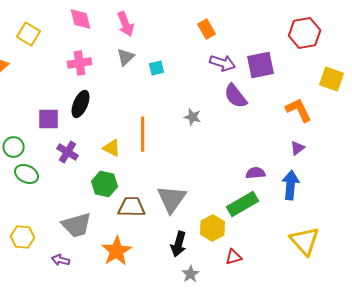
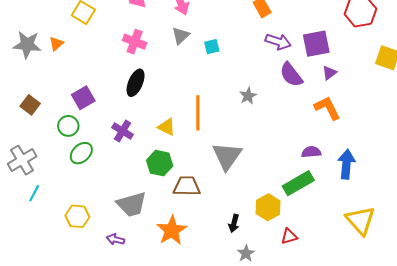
pink cross: (80, 63) -> (135, 42), turned 30
orange L-shape: (299, 110) -> (327, 108), moved
gray star: (193, 117) -> (248, 96), turned 30
purple square: (49, 119) -> (83, 98), moved, turned -30
purple triangle: (298, 148) -> (329, 73), moved
green ellipse: (27, 174) -> (81, 153), turned -70
gray triangle: (172, 199) -> (227, 156), moved
black arrow: (179, 244) -> (234, 223), size x0.7

